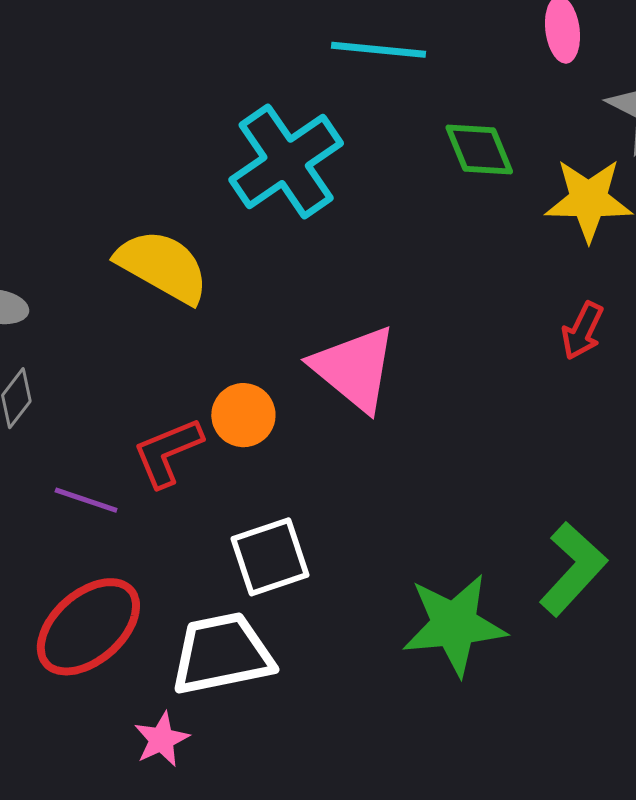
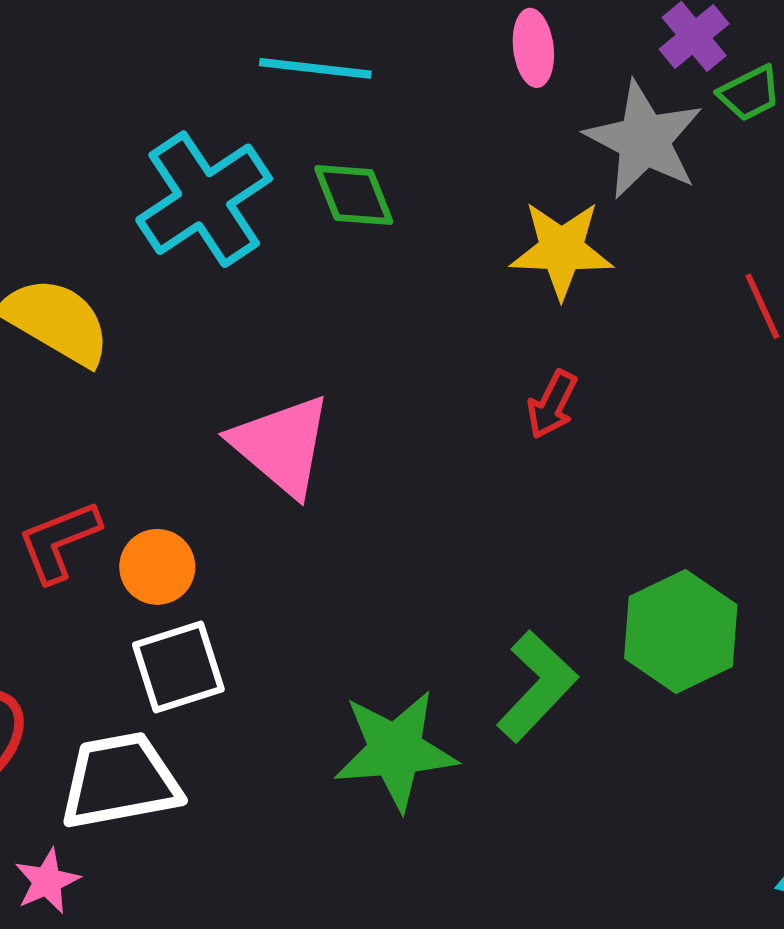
green diamond: (479, 150) -> (354, 195), moved
orange circle: (243, 415) -> (157, 567), moved

